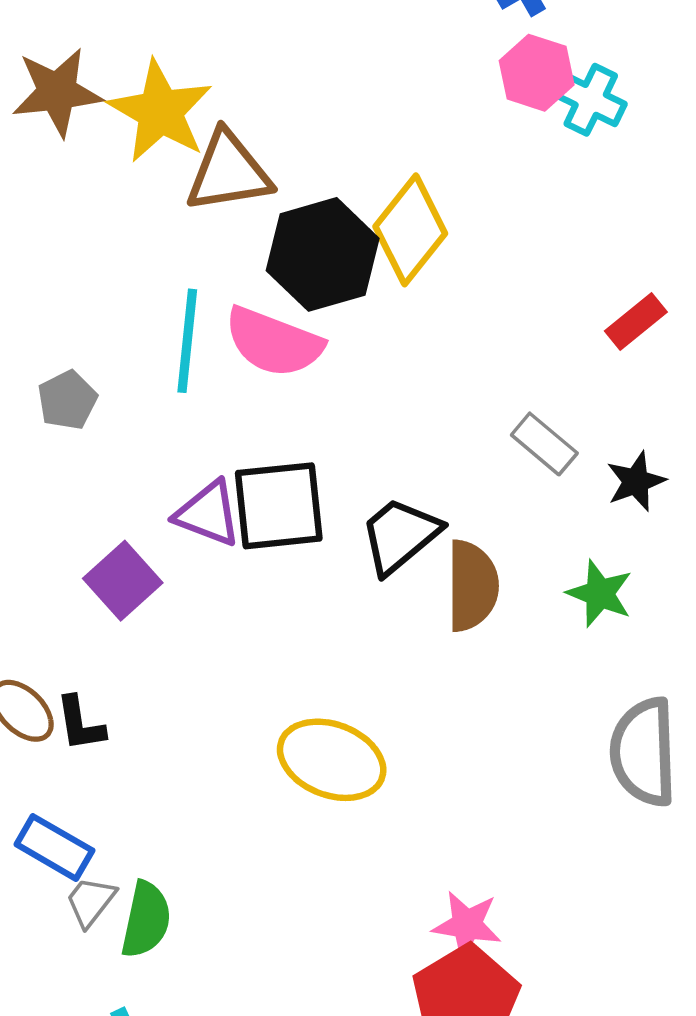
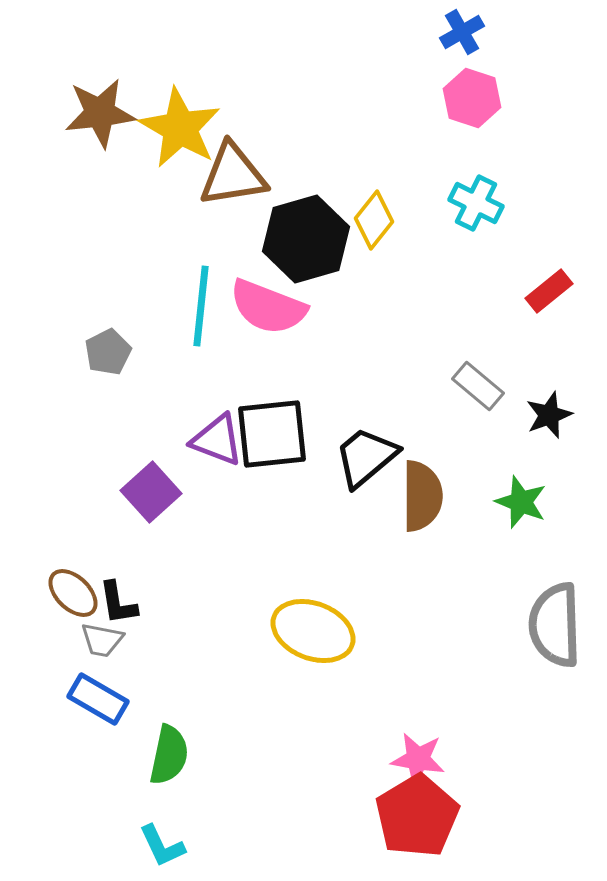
cyan cross: (591, 100) -> (476, 203), moved
yellow diamond: (410, 230) -> (374, 220), size x0.7
gray trapezoid: (91, 902) -> (102, 640), moved, turned -117

